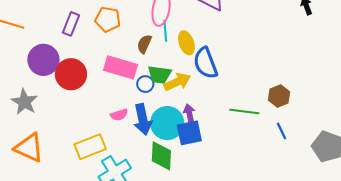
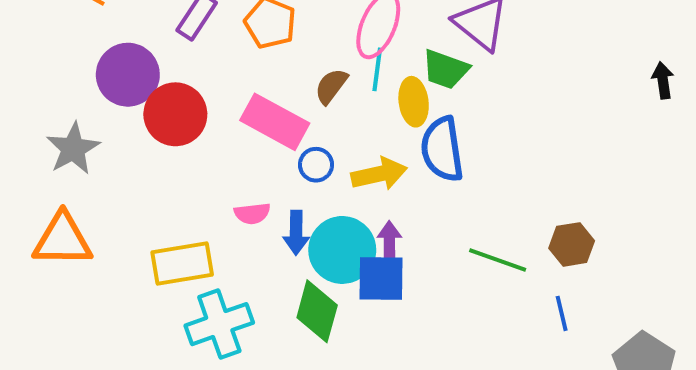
green trapezoid: (159, 75) -> (445, 69), moved
blue arrow: (143, 119) -> (296, 233), size x0.7
orange triangle: (29, 148) -> (63, 240), turned -36

